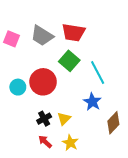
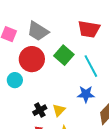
red trapezoid: (73, 33) -> (89, 29), moved
red circle: (43, 82) -> (32, 59), moved
blue star: (92, 102) -> (86, 94), turned -30

